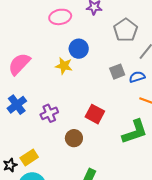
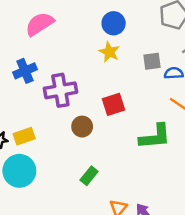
yellow star: (64, 66) -> (109, 52), moved
purple cross: (49, 113) -> (60, 90), size x1.5
red square: (95, 114) -> (114, 104), turned 30

